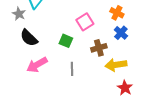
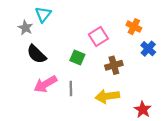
blue cross: (121, 33) -> (148, 49), moved
yellow arrow: (116, 65) -> (107, 96), moved
gray line: (72, 69) -> (71, 88), moved

